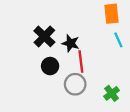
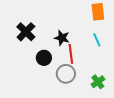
black cross: (44, 36) -> (26, 32), moved
cyan line: (118, 40) -> (97, 40), moved

